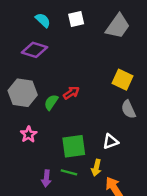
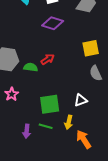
purple diamond: (34, 50) -> (53, 23), moved
yellow square: (122, 80) -> (91, 48), turned -36
green semicircle: (51, 102) -> (31, 67), turned 64

